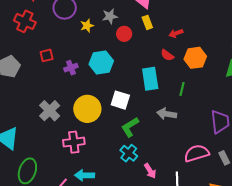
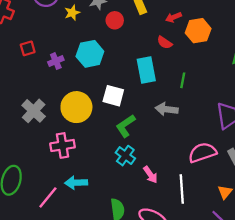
orange hexagon: (195, 58) -> (198, 31), moved

